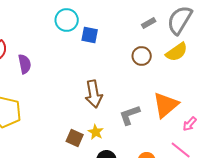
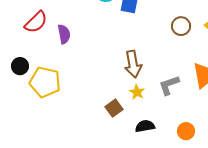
yellow star: (96, 132) -> (137, 92), moved
brown square: (75, 138) -> (114, 108), turned 30

